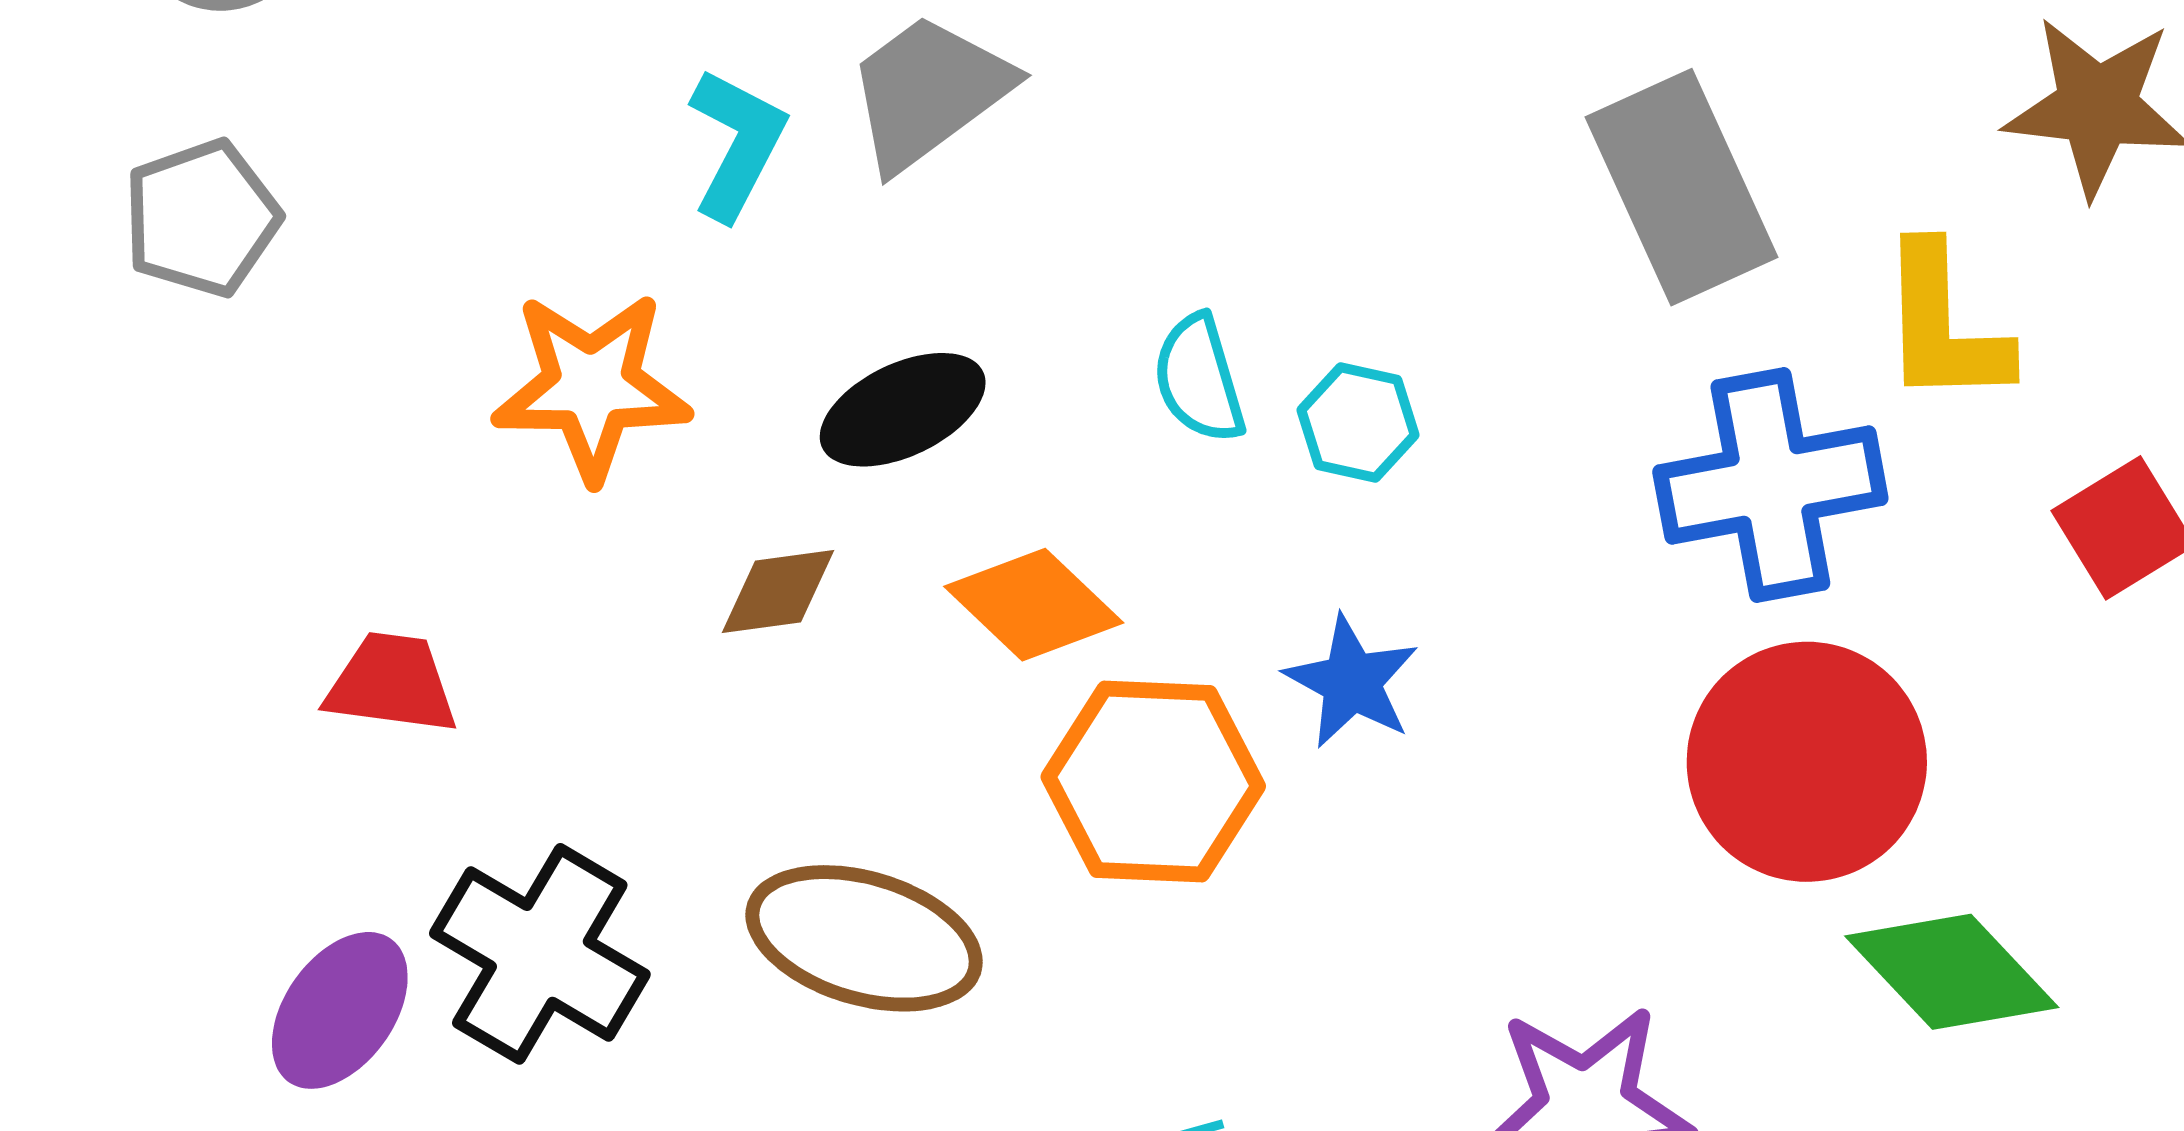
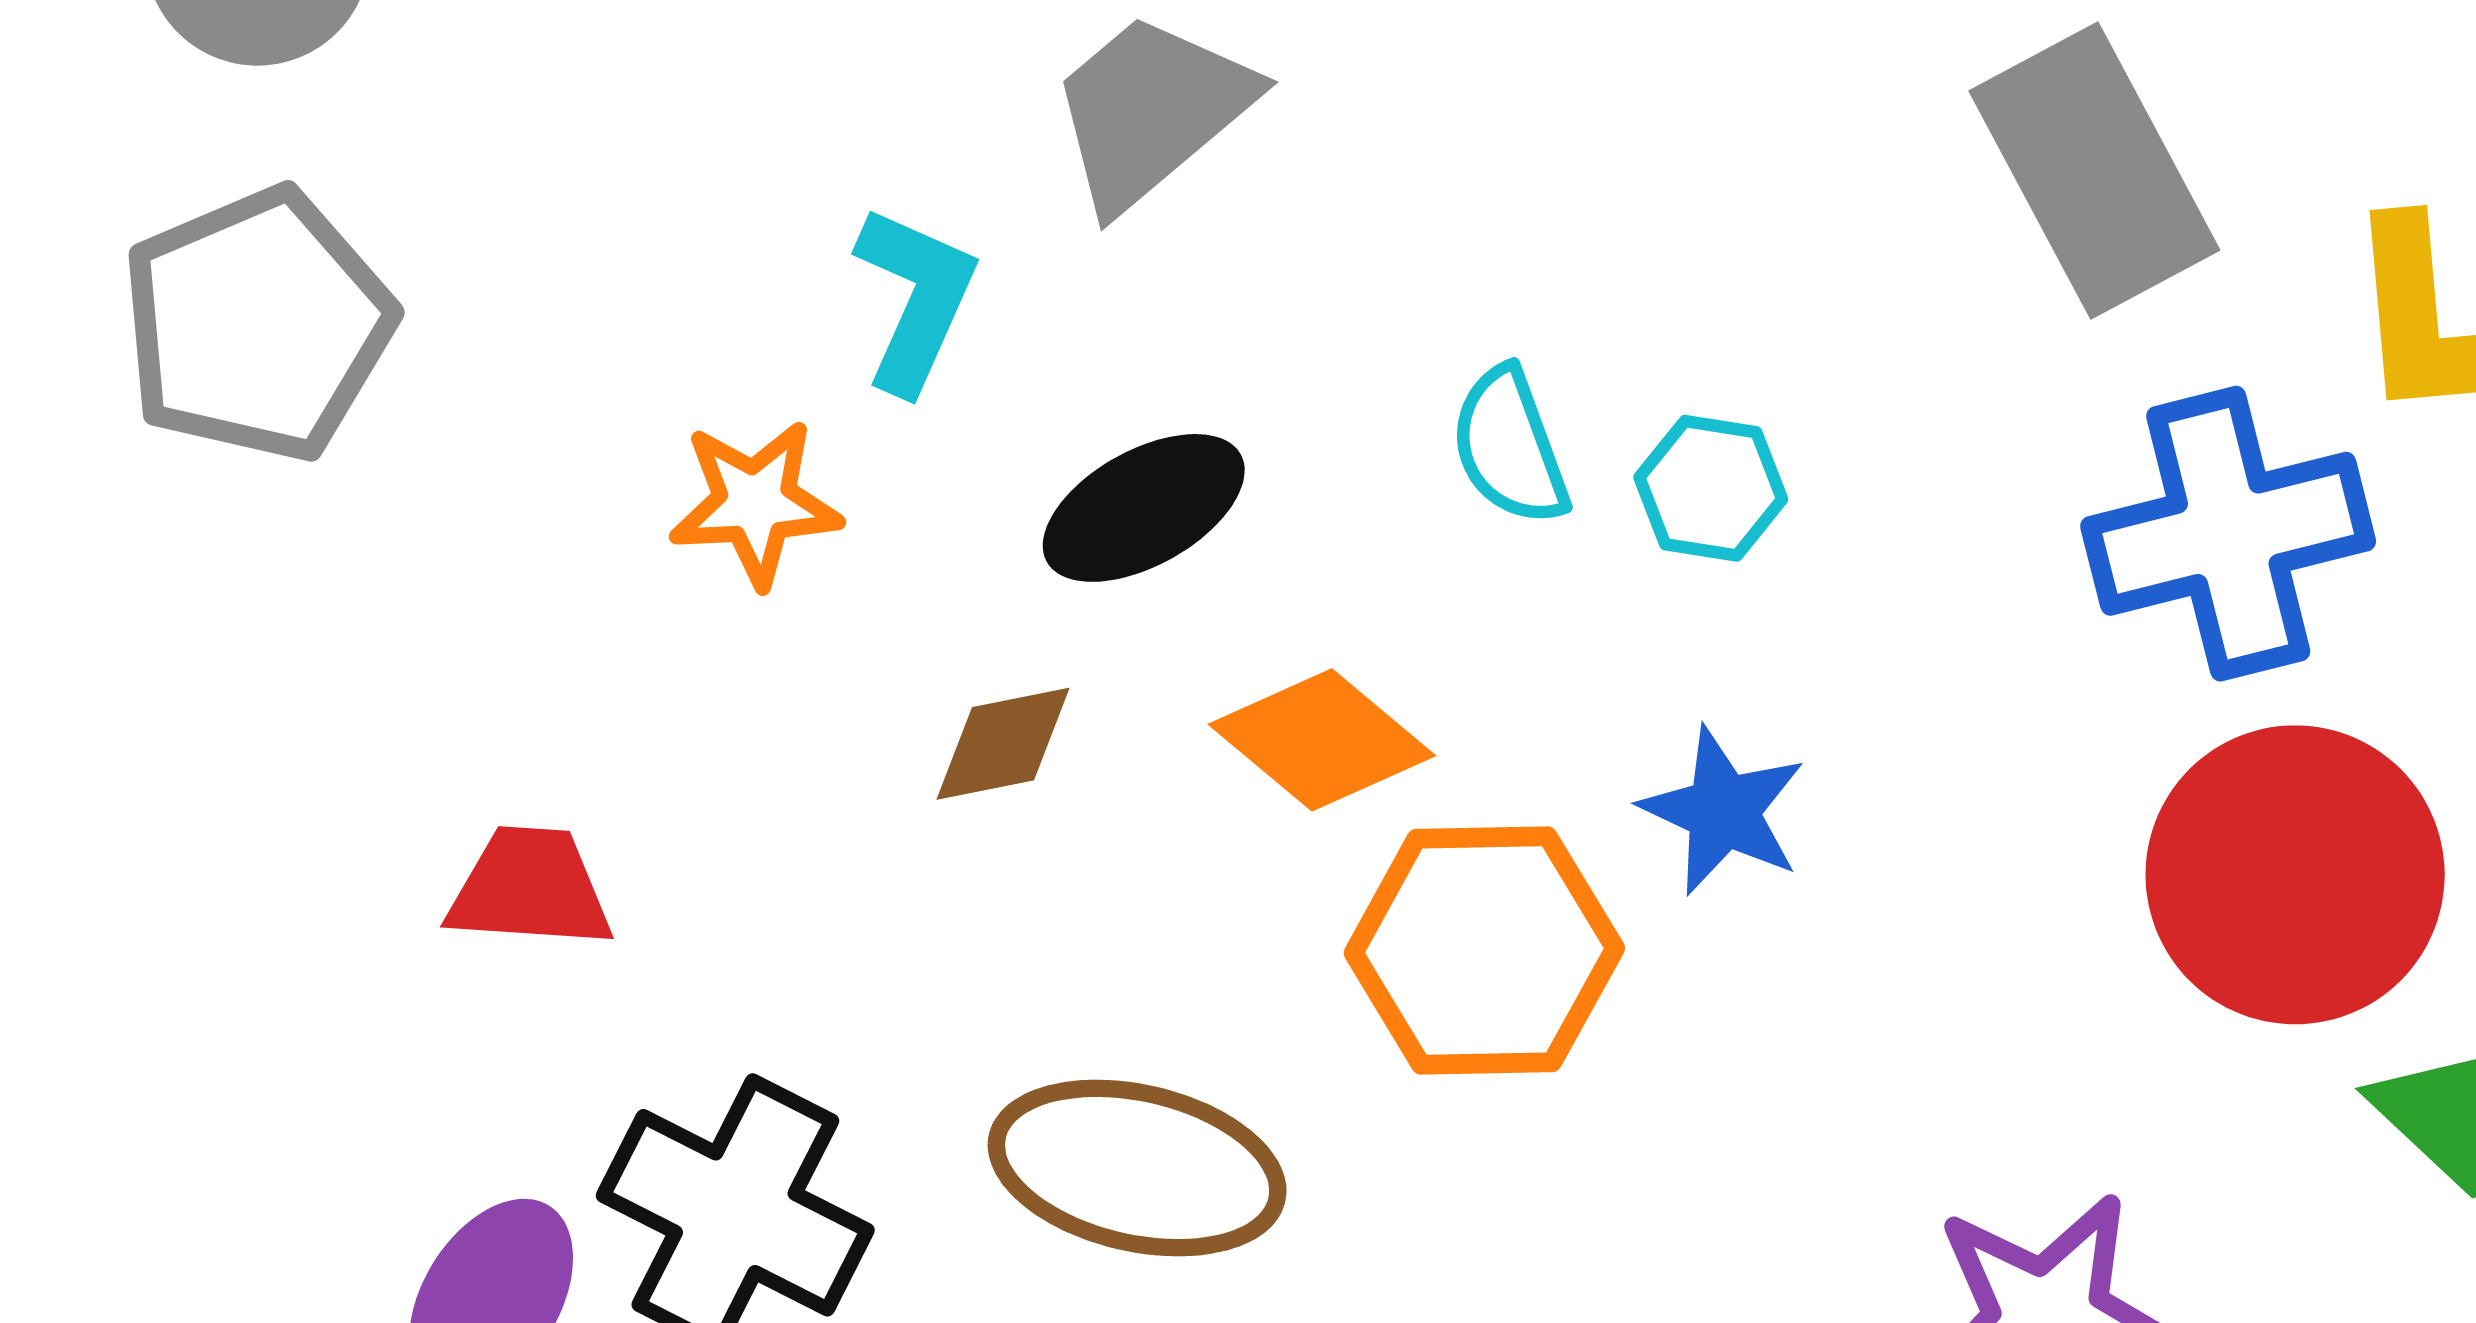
cyan L-shape: (737, 144) -> (915, 299), moved
gray pentagon: (202, 218) -> (257, 325), size x1.4
orange star: (592, 386) -> (755, 503), size x0.7

